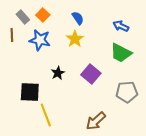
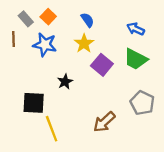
purple square: (91, 74) -> (102, 65), moved
gray pentagon: (127, 92) -> (142, 103), turned 30
brown arrow: (96, 121) -> (104, 122), moved

